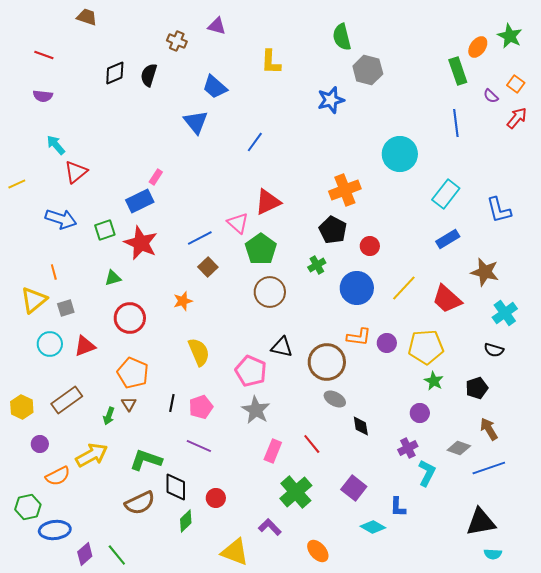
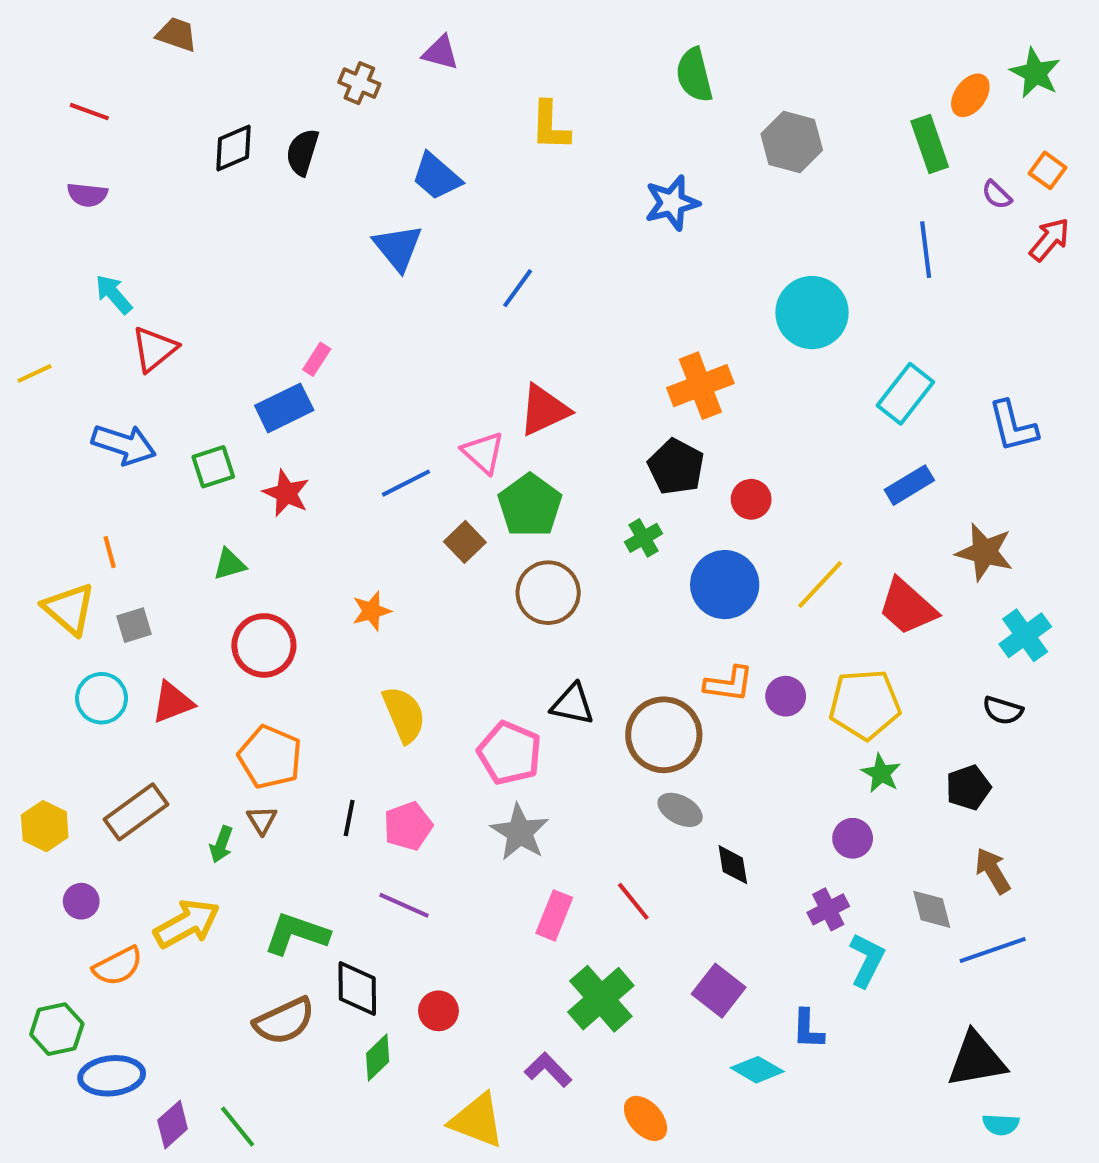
gray hexagon: (368, 70) -> (792, 142), moved
red star: (141, 243) -> (286, 493), size x0.7
brown square: (208, 267) -> (465, 542), moved
yellow triangle: (34, 300) -> (69, 609), turned -40
gray diamond: (459, 448) -> (932, 909), turned 55

